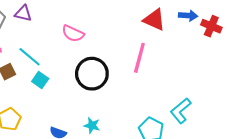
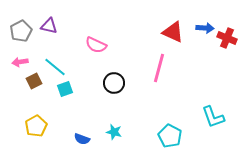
black circle: (92, 74) -> (114, 83), size x0.7
cyan square: (40, 80) -> (65, 89), turned 35
cyan L-shape: (181, 111) -> (213, 117), moved, turned -70

